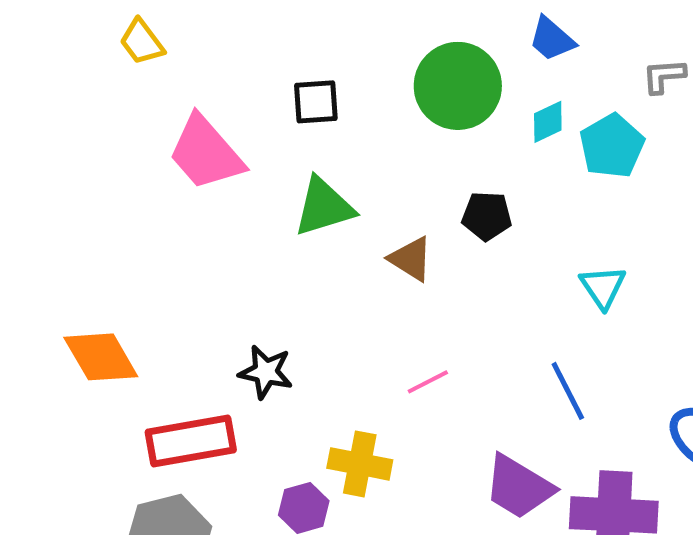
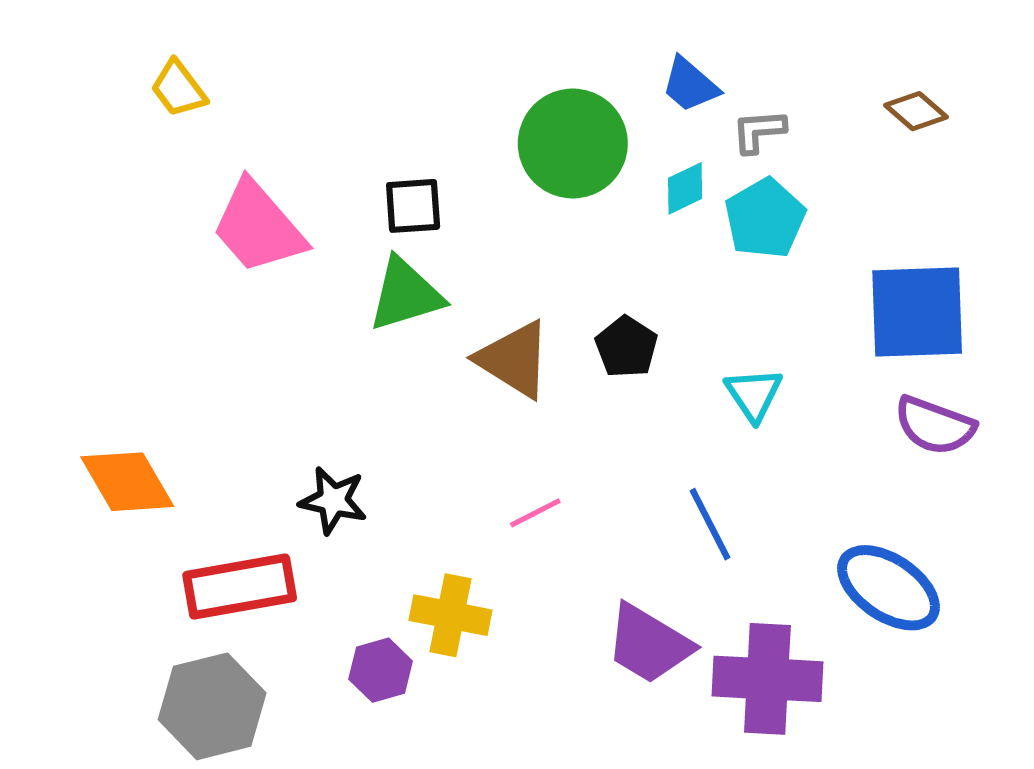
gray L-shape: (664, 76) -> (759, 131), moved
black square: (316, 102) -> (413, 206), moved
black pentagon: (487, 216) -> (626, 347), moved, turned 30
brown triangle: (411, 259) -> (514, 359), size x1.4

